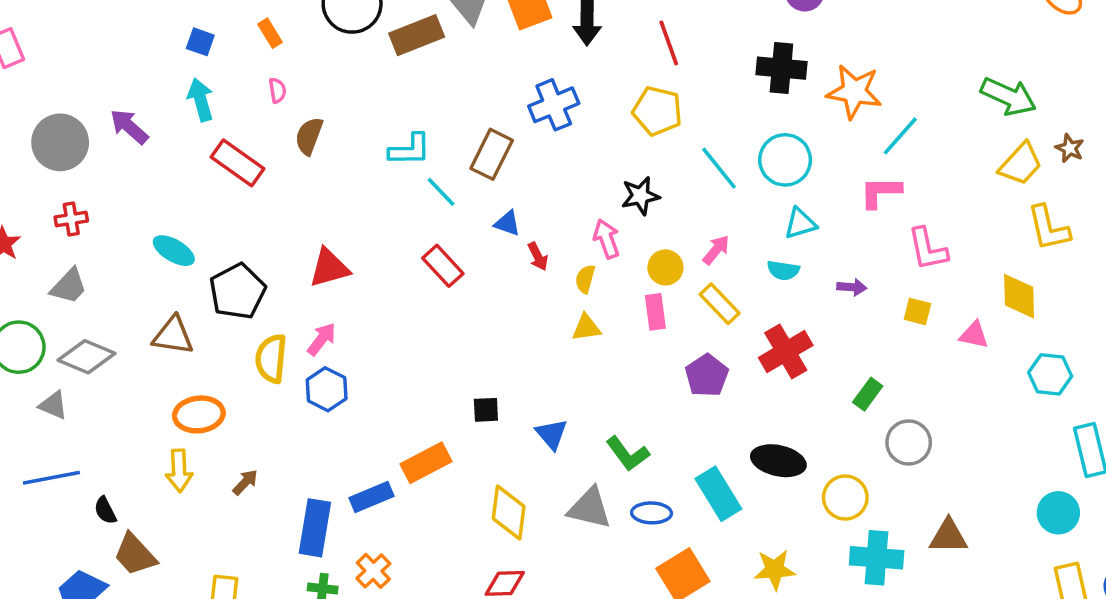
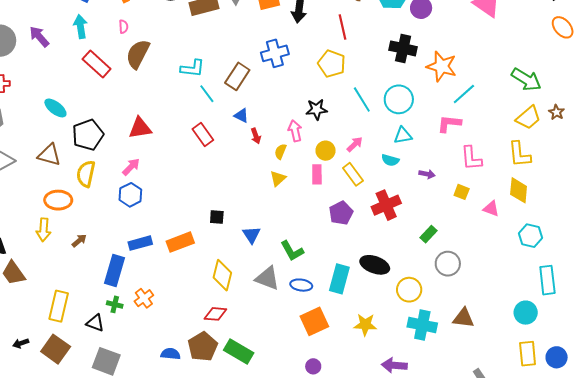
brown semicircle: (309, 136) -> (138, 54), size x1.4
yellow L-shape: (1049, 228) -> (519, 154), moved
yellow triangle: (586, 328) -> (278, 178), turned -42
yellow semicircle: (271, 359) -> (86, 174), moved
cyan rectangle: (718, 494) -> (339, 279), turned 40
blue rectangle: (372, 497) -> (140, 243), moved

